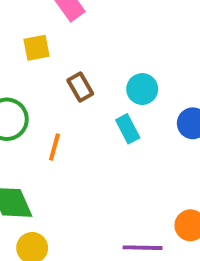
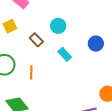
cyan circle: (142, 89) -> (58, 26), moved

